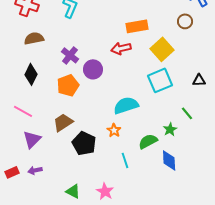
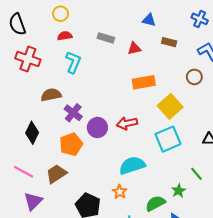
brown semicircle: (34, 38) -> (51, 95), moved
red arrow: (121, 48) -> (127, 123), moved
brown trapezoid: (63, 122) -> (56, 174), moved

